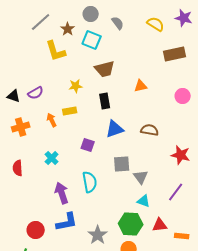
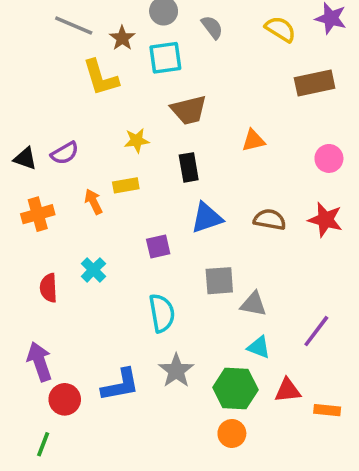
gray line: (41, 22) -> (74, 25), turned 65
cyan square: (92, 40) -> (165, 58), turned -30
purple square: (88, 145) -> (158, 247), turned -32
red star: (181, 155) -> (325, 220), moved
red semicircle: (18, 168) -> (49, 288), moved
gray triangle: (141, 177) -> (253, 304), turned -42
purple arrow: (62, 193) -> (40, 362), moved
gray star: (98, 235) -> (176, 371), moved

